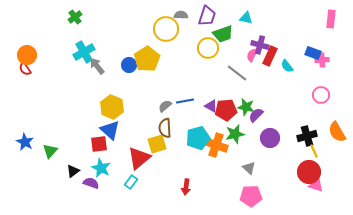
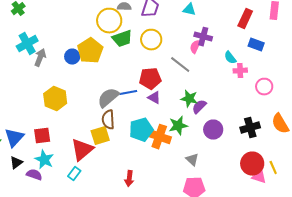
green trapezoid: (223, 34) -> (122, 39), moved
red rectangle: (270, 56) -> (245, 19), moved
pink cross: (322, 60) -> (240, 71), moved
gray arrow: (97, 66) -> (40, 58), turned 60
gray semicircle: (165, 106) -> (108, 98), size x1.6
red pentagon: (226, 110) -> (150, 79), moved
blue triangle: (110, 130) -> (14, 138), moved, turned 30
yellow line: (314, 151) -> (273, 168), moved

